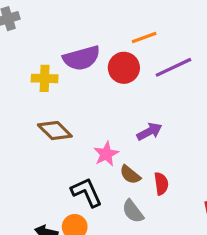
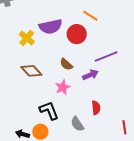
orange line: (144, 37) -> (90, 16), turned 49
purple line: (174, 67) -> (106, 57), moved
yellow cross: (45, 78) -> (27, 38), turned 35
brown semicircle: (130, 175) -> (66, 64), moved

